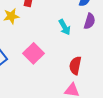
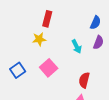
yellow star: (11, 16) -> (39, 39), moved

